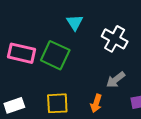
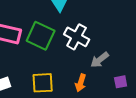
white cross: (115, 39) -> (77, 37), moved

